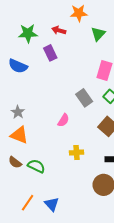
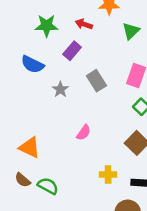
purple rectangle: (50, 53) -> (72, 51), turned 63
gray rectangle: (84, 98) -> (96, 81), moved
gray star: (18, 112) -> (60, 89), moved
yellow cross: (77, 152) -> (108, 174), moved

